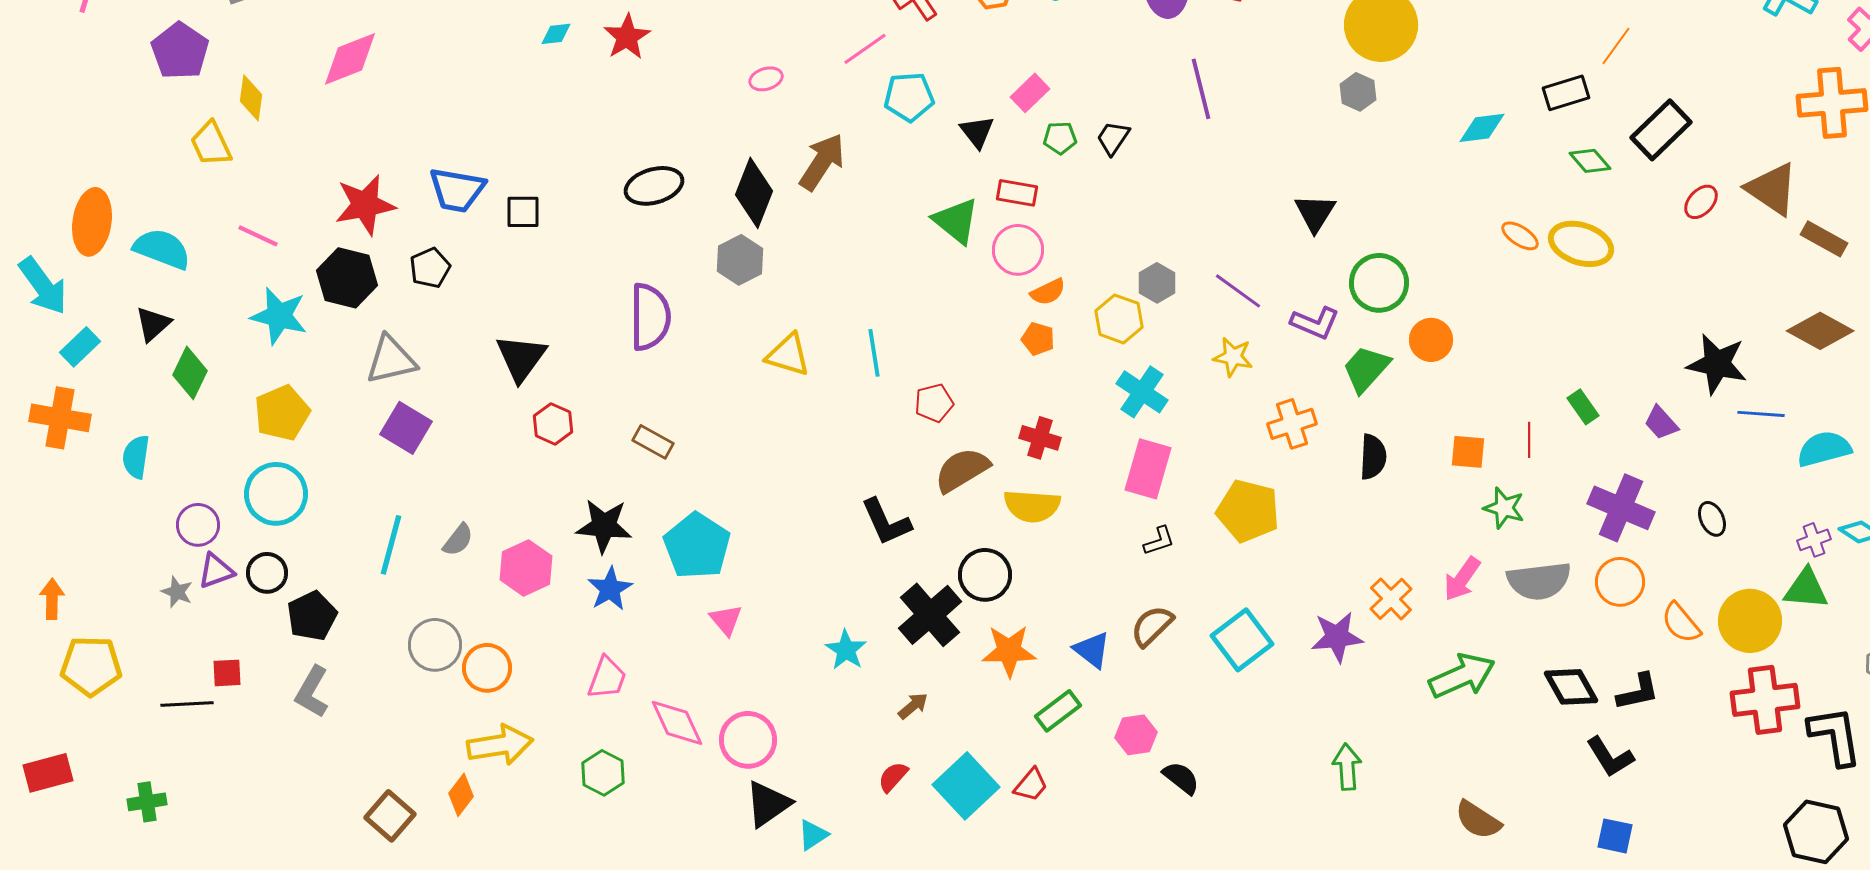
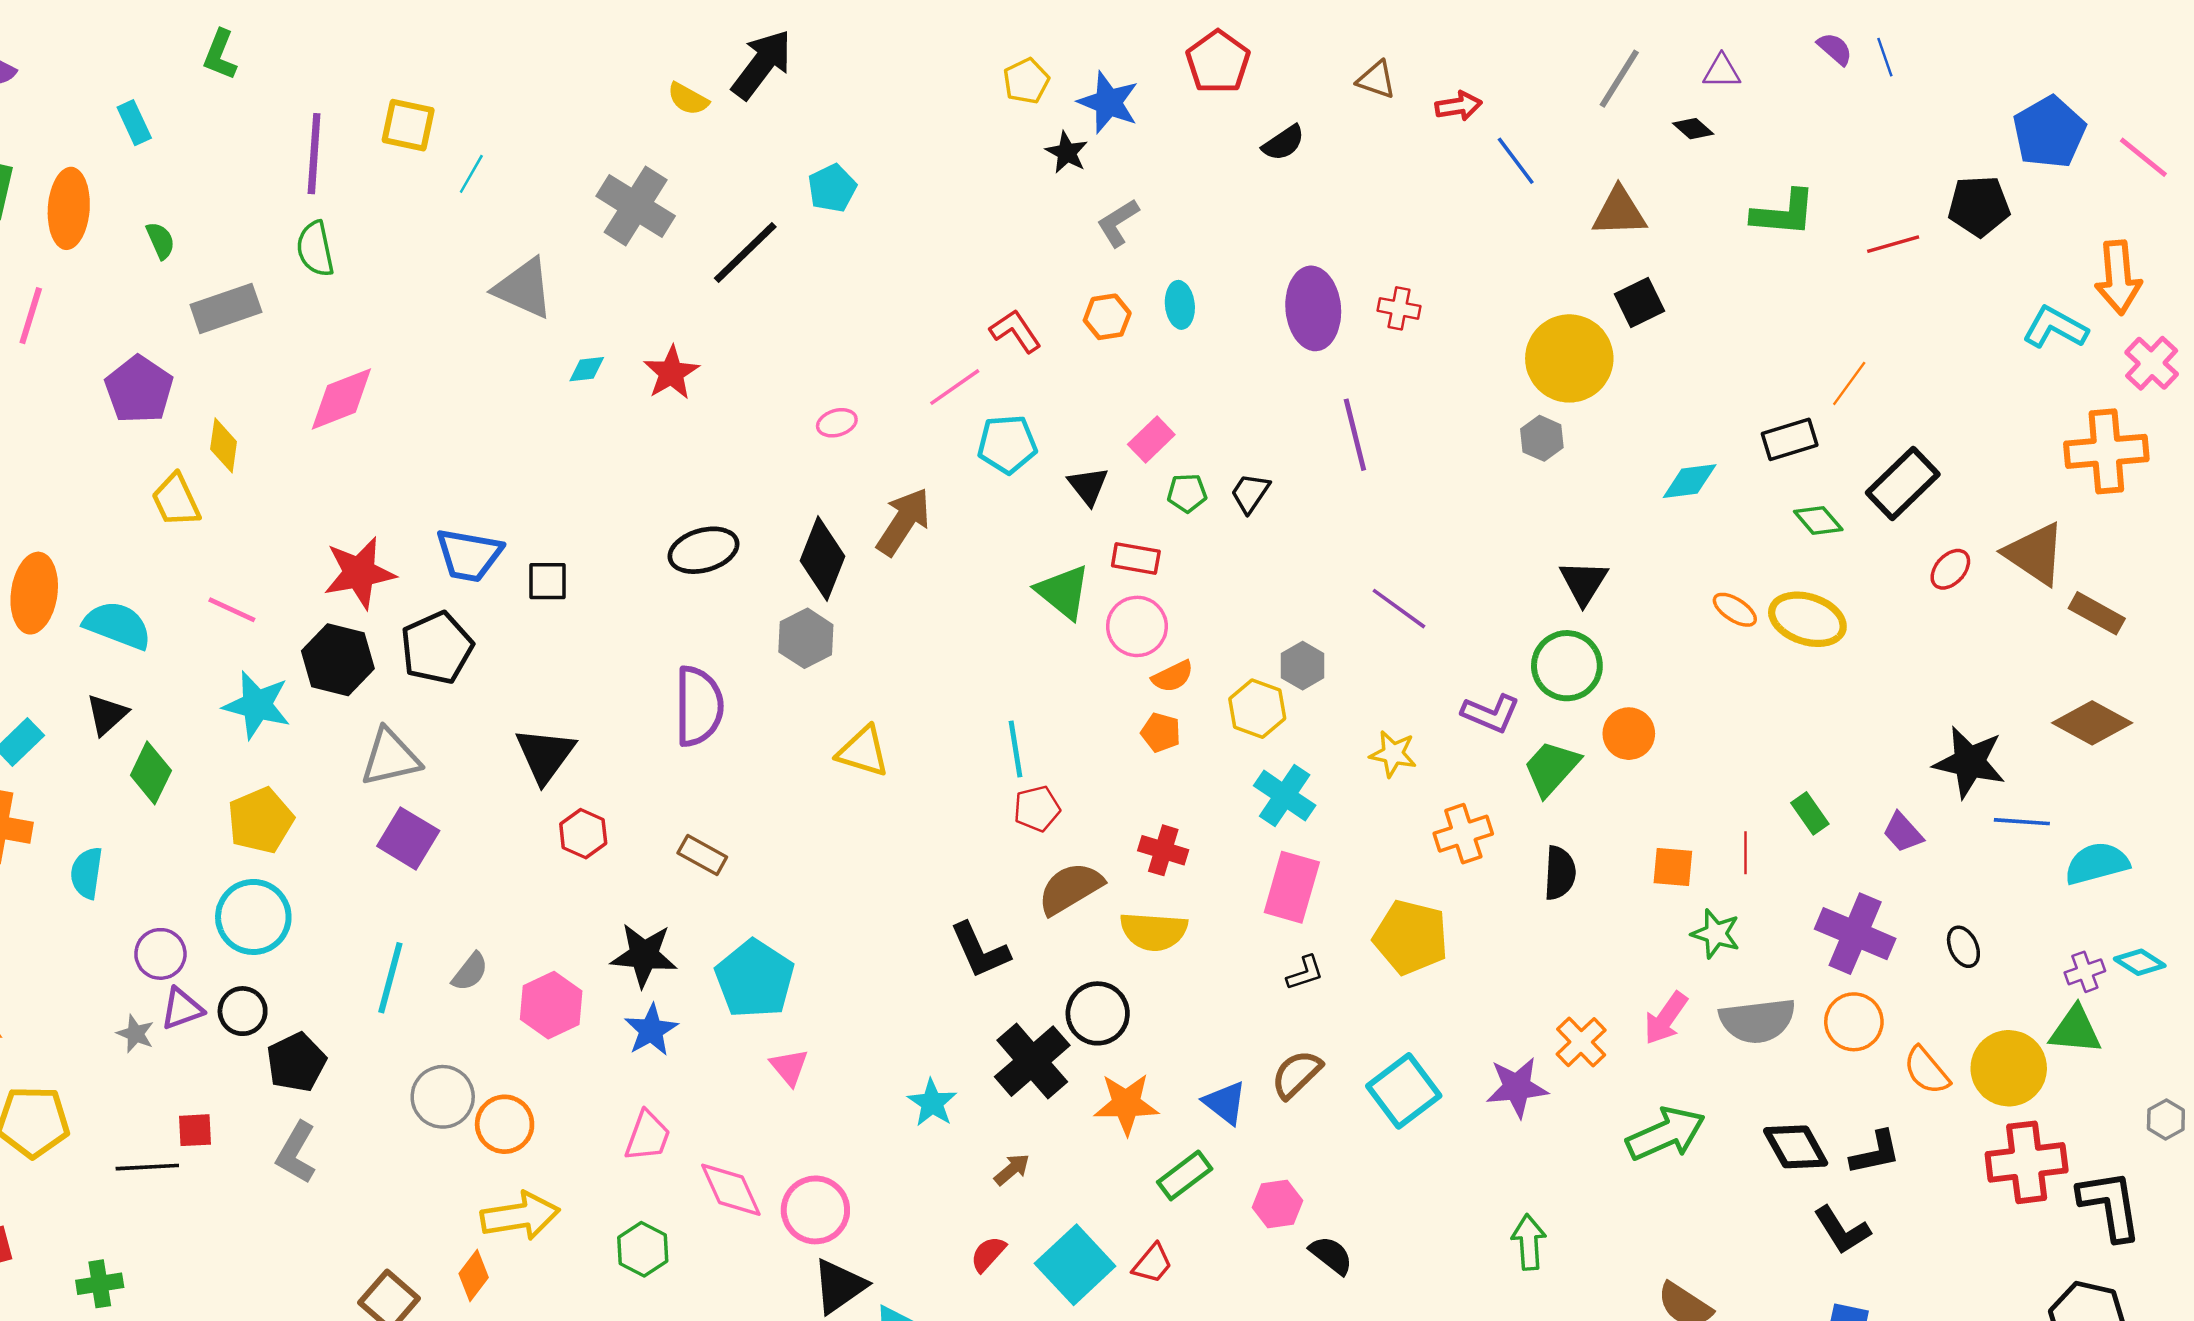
black triangle: (1315, 213) -> (1584, 582), moved
black pentagon: (430, 268) -> (437, 648), size x1.5
purple line: (1238, 291) -> (1399, 609), moved
cyan line: (874, 353) -> (1016, 749), moved

